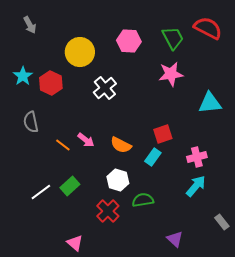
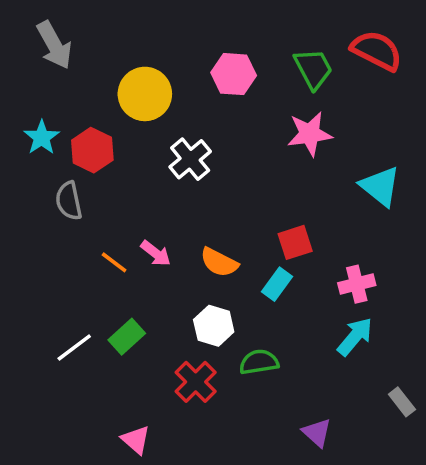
gray arrow: (30, 25) -> (54, 45), size x1.5
cyan triangle: (210, 103) -> (380, 186), turned 45
gray semicircle: (31, 122) -> (69, 201), moved

